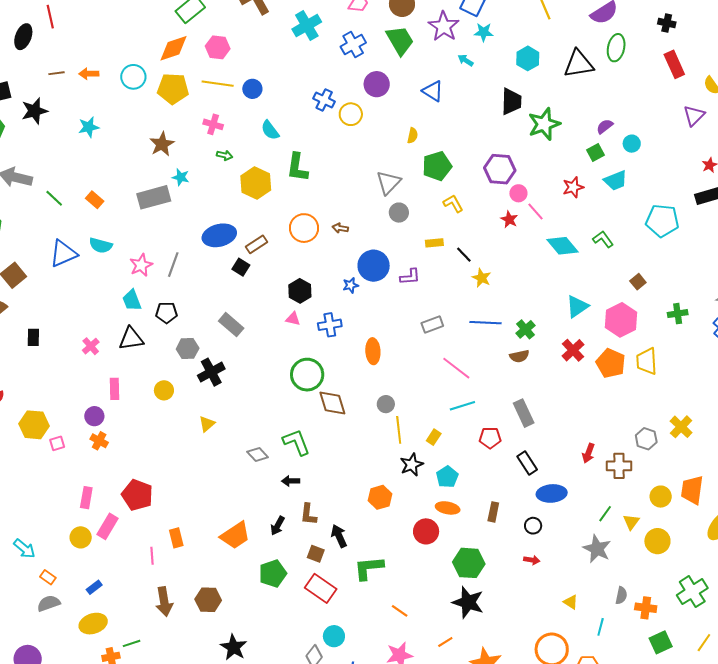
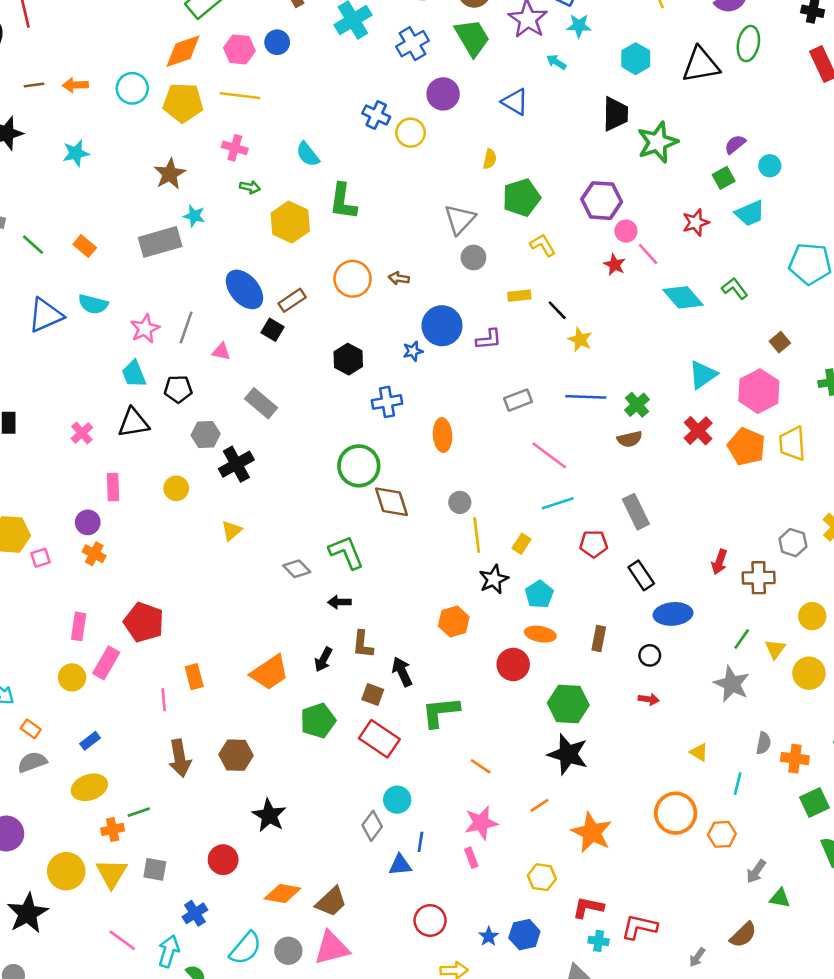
blue circle: (252, 89) -> (277, 42), moved
blue ellipse: (219, 235) -> (244, 289), turned 64
pink triangle: (293, 319) -> (221, 352), moved

